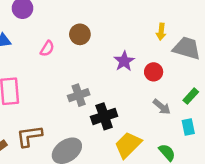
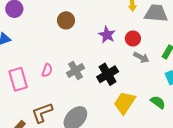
pink semicircle: (47, 49) -> (47, 70), moved
gray arrow: (162, 107) -> (141, 57), moved
black cross: (104, 116) -> (108, 74), moved

